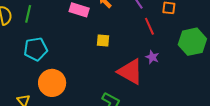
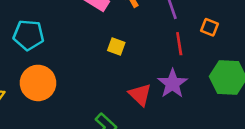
purple star: (152, 57) -> (173, 84), size x1.6
red triangle: (130, 72) -> (140, 95), size x0.7

